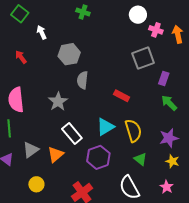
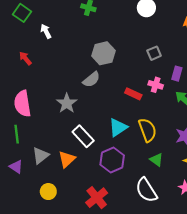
pink cross: (156, 30) -> (156, 85), moved
gray hexagon: (69, 54) -> (103, 53), moved
gray square: (143, 58) -> (154, 53), size x0.6
gray semicircle: (82, 80) -> (91, 79), turned -132

